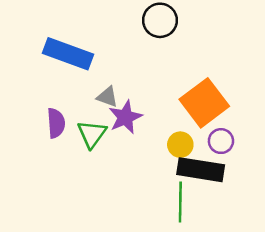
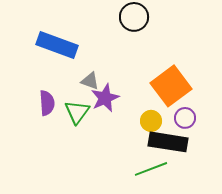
green line: (180, 202) -> (151, 169), turned 68

